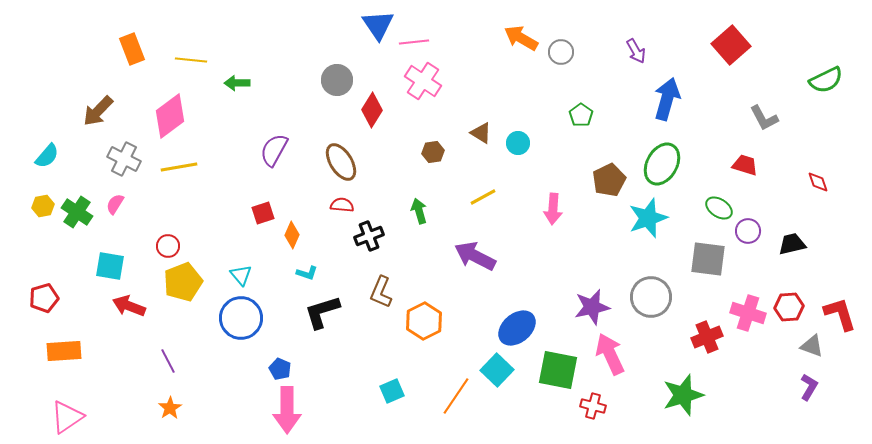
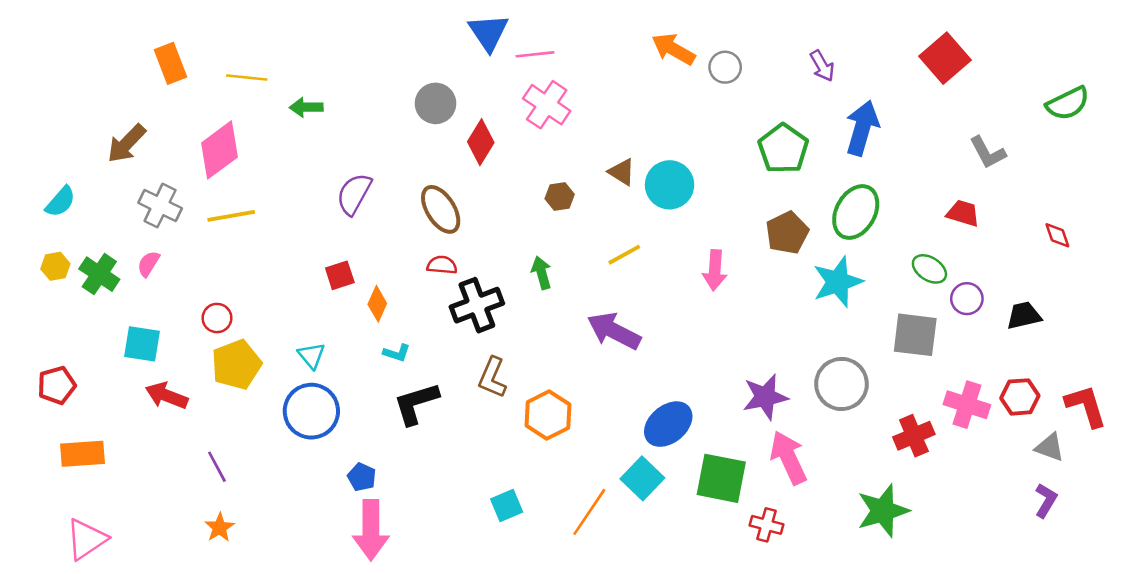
green pentagon: (581, 115) -> (783, 149), moved, size x1.6
cyan circle: (518, 143) -> (670, 185), size x1.6
black cross: (369, 236) -> (477, 305), size x1.4

